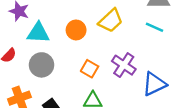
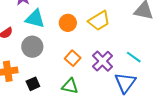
cyan line: (154, 27) -> (134, 57), moved
blue triangle: (154, 84) -> (125, 83), turned -40

